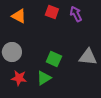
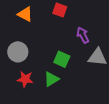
purple arrow: (76, 14) -> (83, 35), moved

